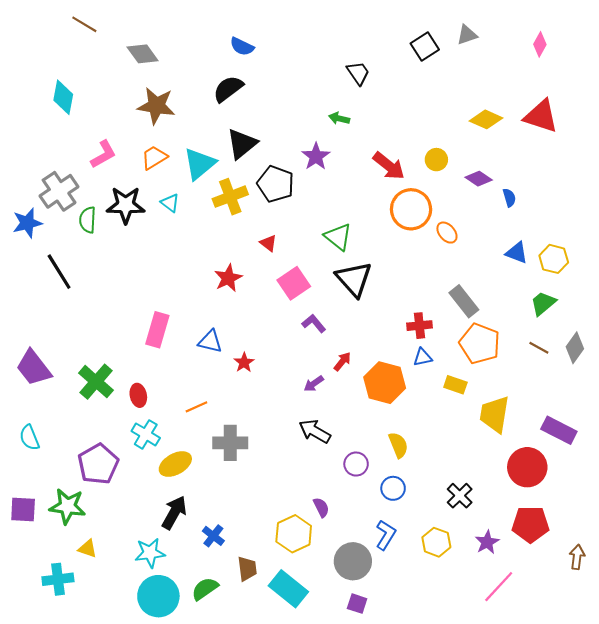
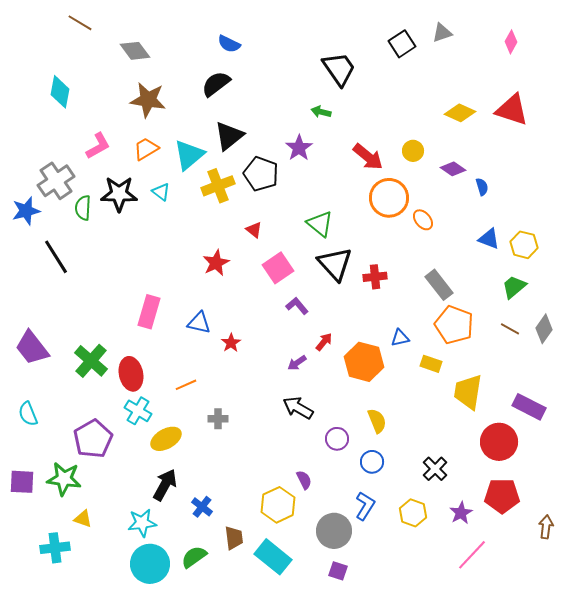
black trapezoid: (358, 73) -> (339, 69), size x1.5
red cross: (419, 326) -> (375, 277), moved
red ellipse: (138, 395) -> (131, 374), size x1.5
gray cross: (230, 443) -> (218, 419), size x0.6

